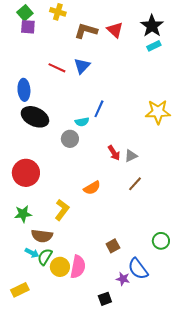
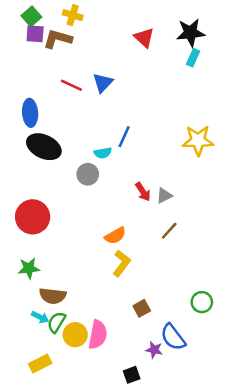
black star: (152, 26) -> (191, 33), turned 30
brown L-shape: (86, 31) -> (58, 39), moved
cyan rectangle: (154, 46) -> (193, 58), turned -40
yellow L-shape: (62, 210) -> (122, 263), moved
yellow rectangle: (20, 290) -> (40, 364), moved

